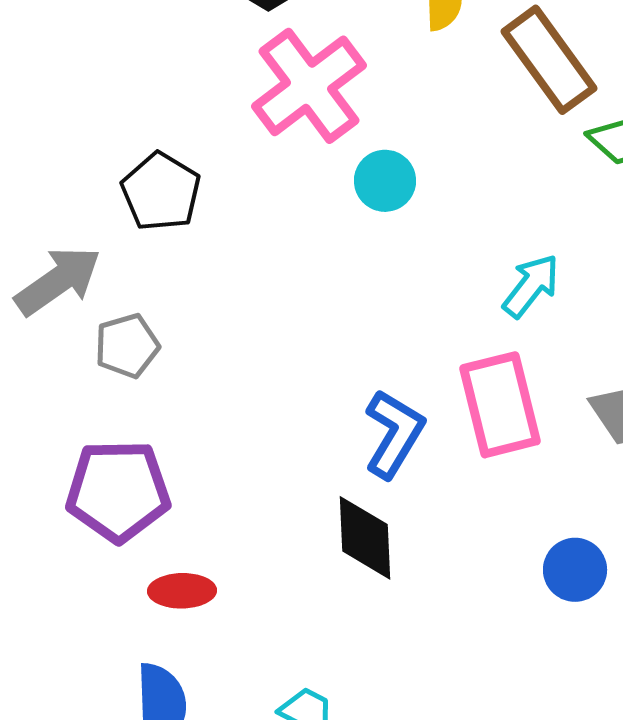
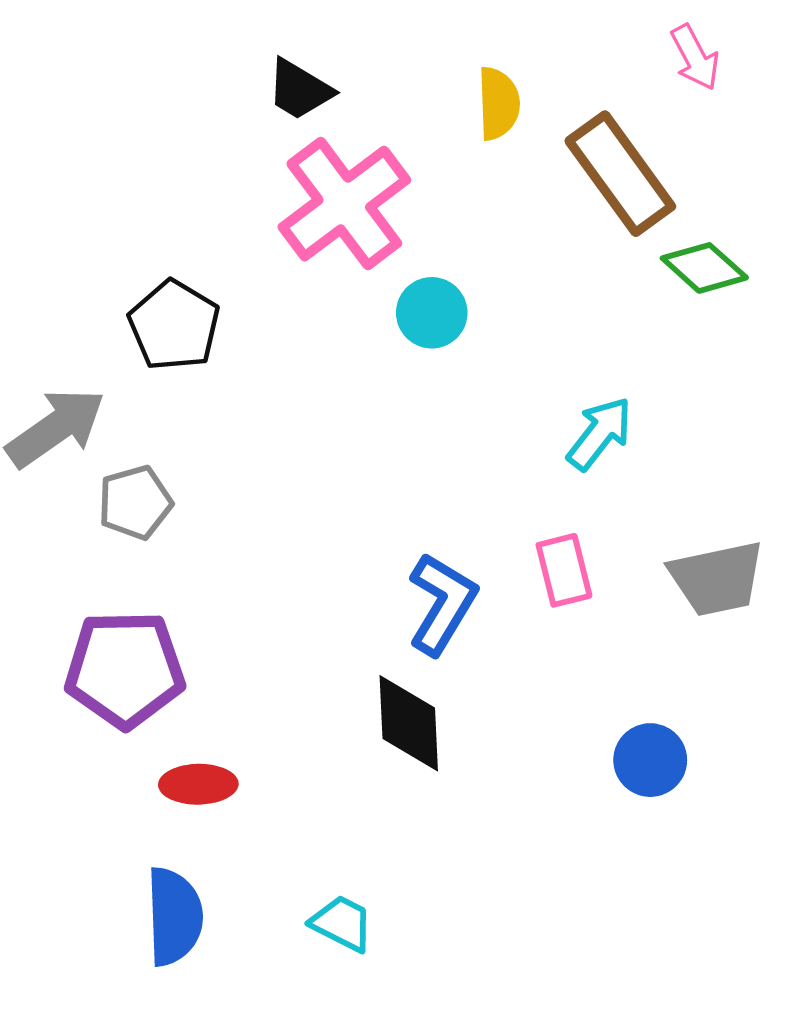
pink rectangle: (500, 405) -> (564, 570), size x0.6

